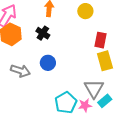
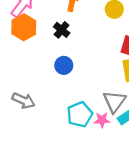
gray arrow: (20, 71) -> (23, 101), moved

